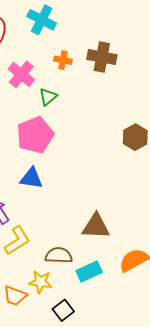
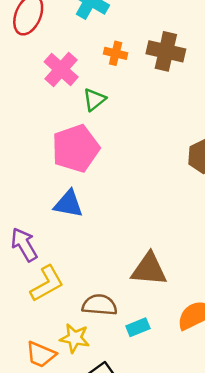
cyan rectangle: (89, 271) -> (138, 327), size x0.7

